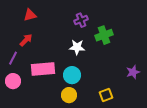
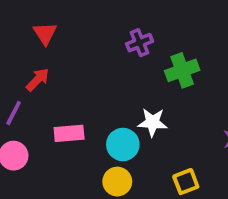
red triangle: (30, 15) -> (45, 33), turned -48
white star: (77, 47) -> (152, 122), moved
pink rectangle: (43, 69) -> (69, 133), size x0.7

